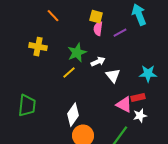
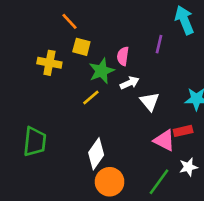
yellow square: (96, 17) -> (81, 47), moved
pink semicircle: (98, 29) -> (123, 56), moved
purple line: (120, 33) -> (159, 44), turned -48
white star: (140, 116) -> (188, 167), moved

